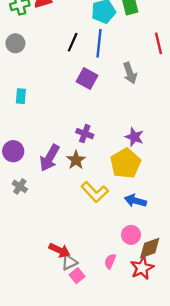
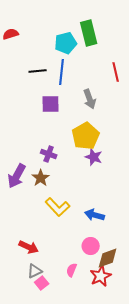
black line: (73, 42) -> (38, 71), turned 60
purple square: (87, 79) -> (51, 104), turned -30
yellow pentagon: (126, 163) -> (86, 136), moved
red arrow: (59, 250) -> (29, 247), moved

